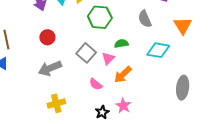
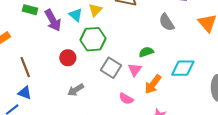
green hexagon: (100, 17) -> (93, 39), moved
cyan diamond: (158, 50) -> (183, 68), moved
gray arrow: (50, 68) -> (76, 90), size x0.7

